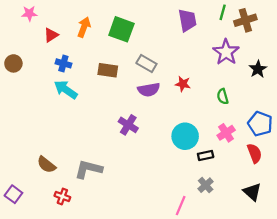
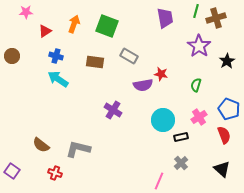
purple semicircle: (149, 90) -> (143, 85), moved
green semicircle: (223, 96) -> (196, 85), turned 32

